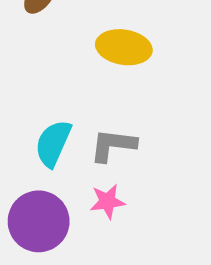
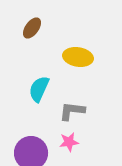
cyan semicircle: (53, 143) -> (39, 89), moved

